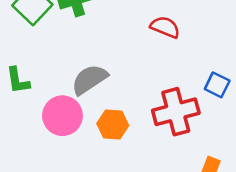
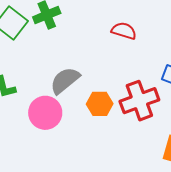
orange hexagon: (113, 125) -> (100, 104), moved

